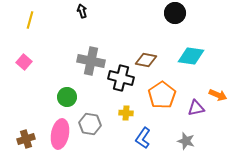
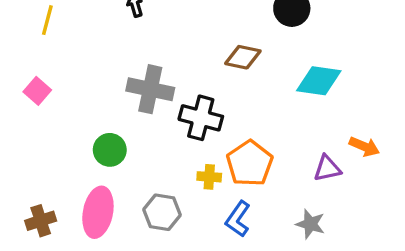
brown diamond: (146, 60) -> (243, 57), moved
orange pentagon: (162, 95) -> (250, 163), moved
gray hexagon: (90, 124) -> (162, 212), moved

